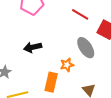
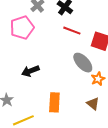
orange star: (67, 65) -> (98, 79), moved

